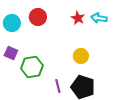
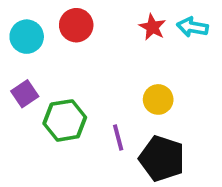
purple square: (11, 53) -> (25, 94), turned 32
purple line: (58, 86) -> (118, 138), moved

